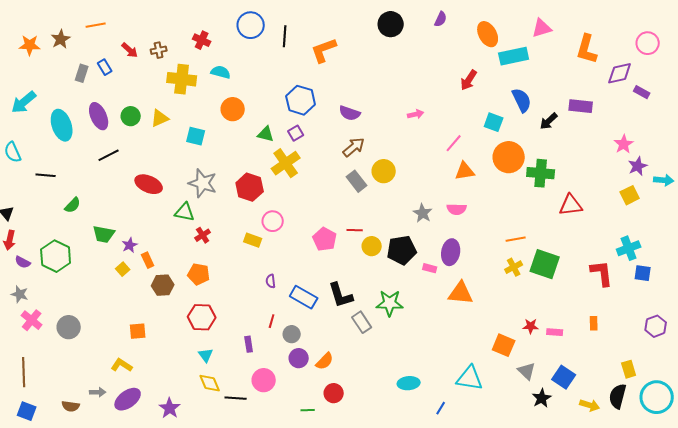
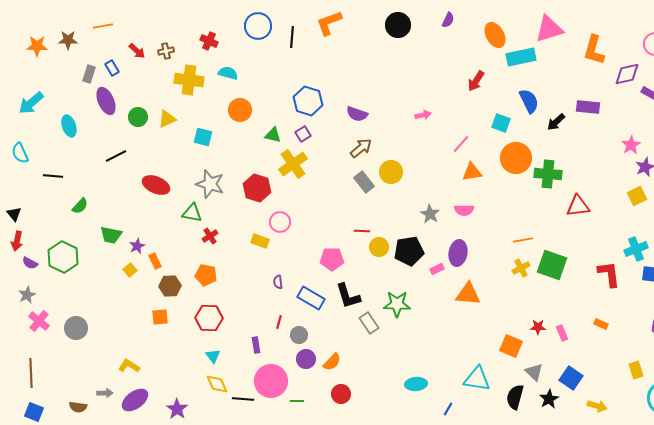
pink triangle: (542, 28) -> (549, 29), size x1.4
brown star: (61, 39) -> (68, 40), turned 30
orange L-shape: (324, 50) -> (329, 23), moved
purple ellipse: (99, 116) -> (106, 101), moved
cyan ellipse: (62, 125) -> (69, 126), size x0.7
pink pentagon: (325, 239) -> (332, 259), moved, turned -30
pink rectangle: (430, 268) -> (437, 269), turned -40
gray star: (20, 294) -> (27, 295), turned 30
orange rectangle: (594, 323) -> (601, 324), turned -64
orange square: (138, 331) -> (160, 317), moved
pink rectangle: (555, 332) -> (562, 333), turned 63
pink circle: (264, 380) -> (271, 381), size x1.4
black semicircle: (618, 396) -> (515, 397), moved
green line: (308, 410) -> (297, 401), moved

